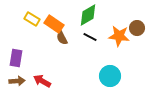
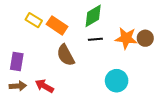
brown circle: (137, 28) -> (145, 38), moved
black line: (90, 37) -> (95, 39), turned -32
brown semicircle: (62, 38) -> (66, 55), moved, size x1.5

